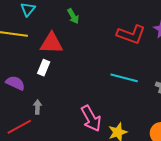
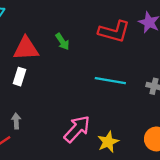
green arrow: (73, 16) -> (62, 42), moved
pink arrow: (91, 118) -> (77, 129), turned -104

